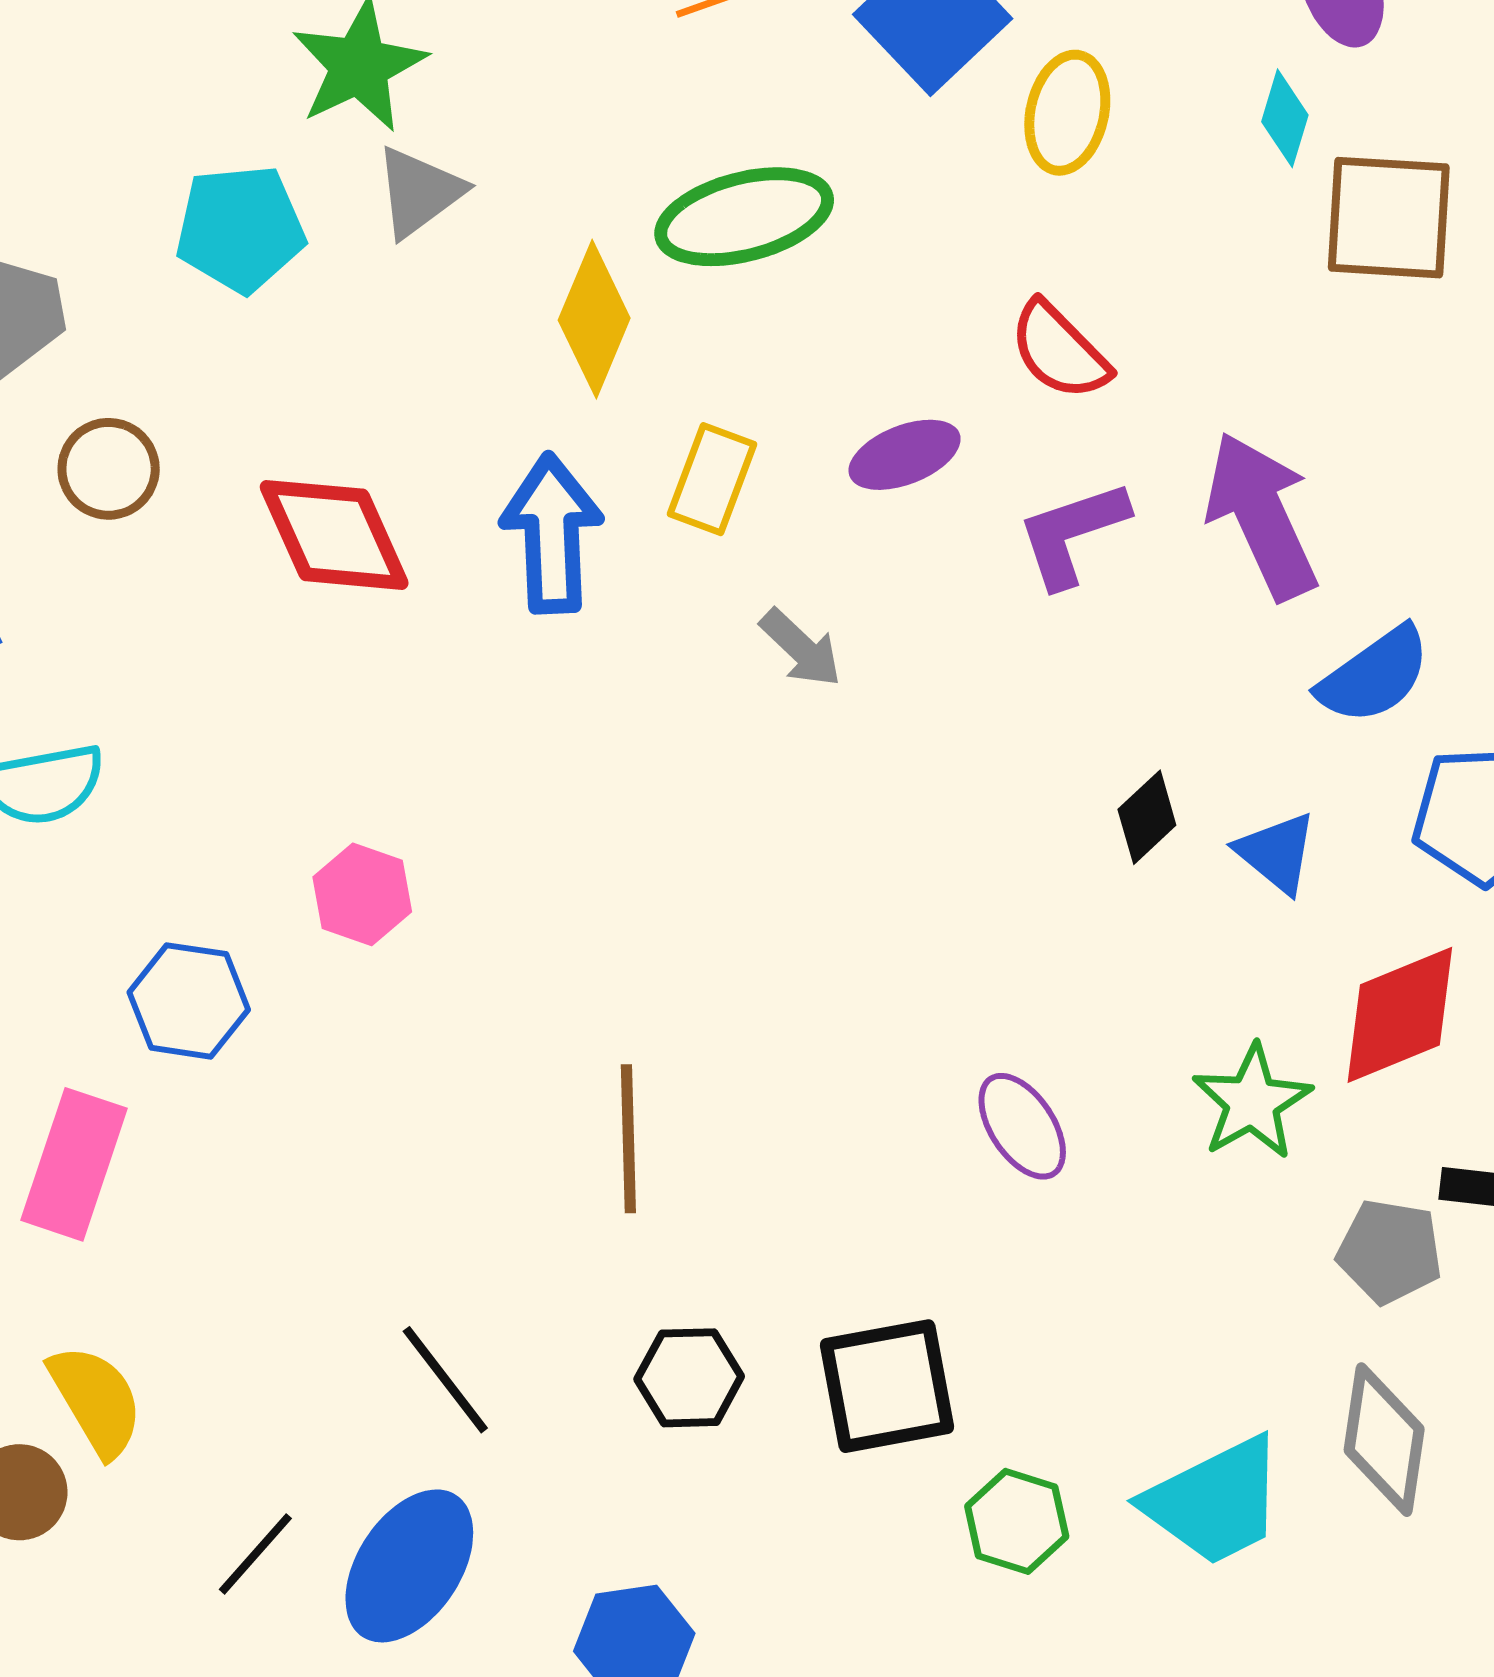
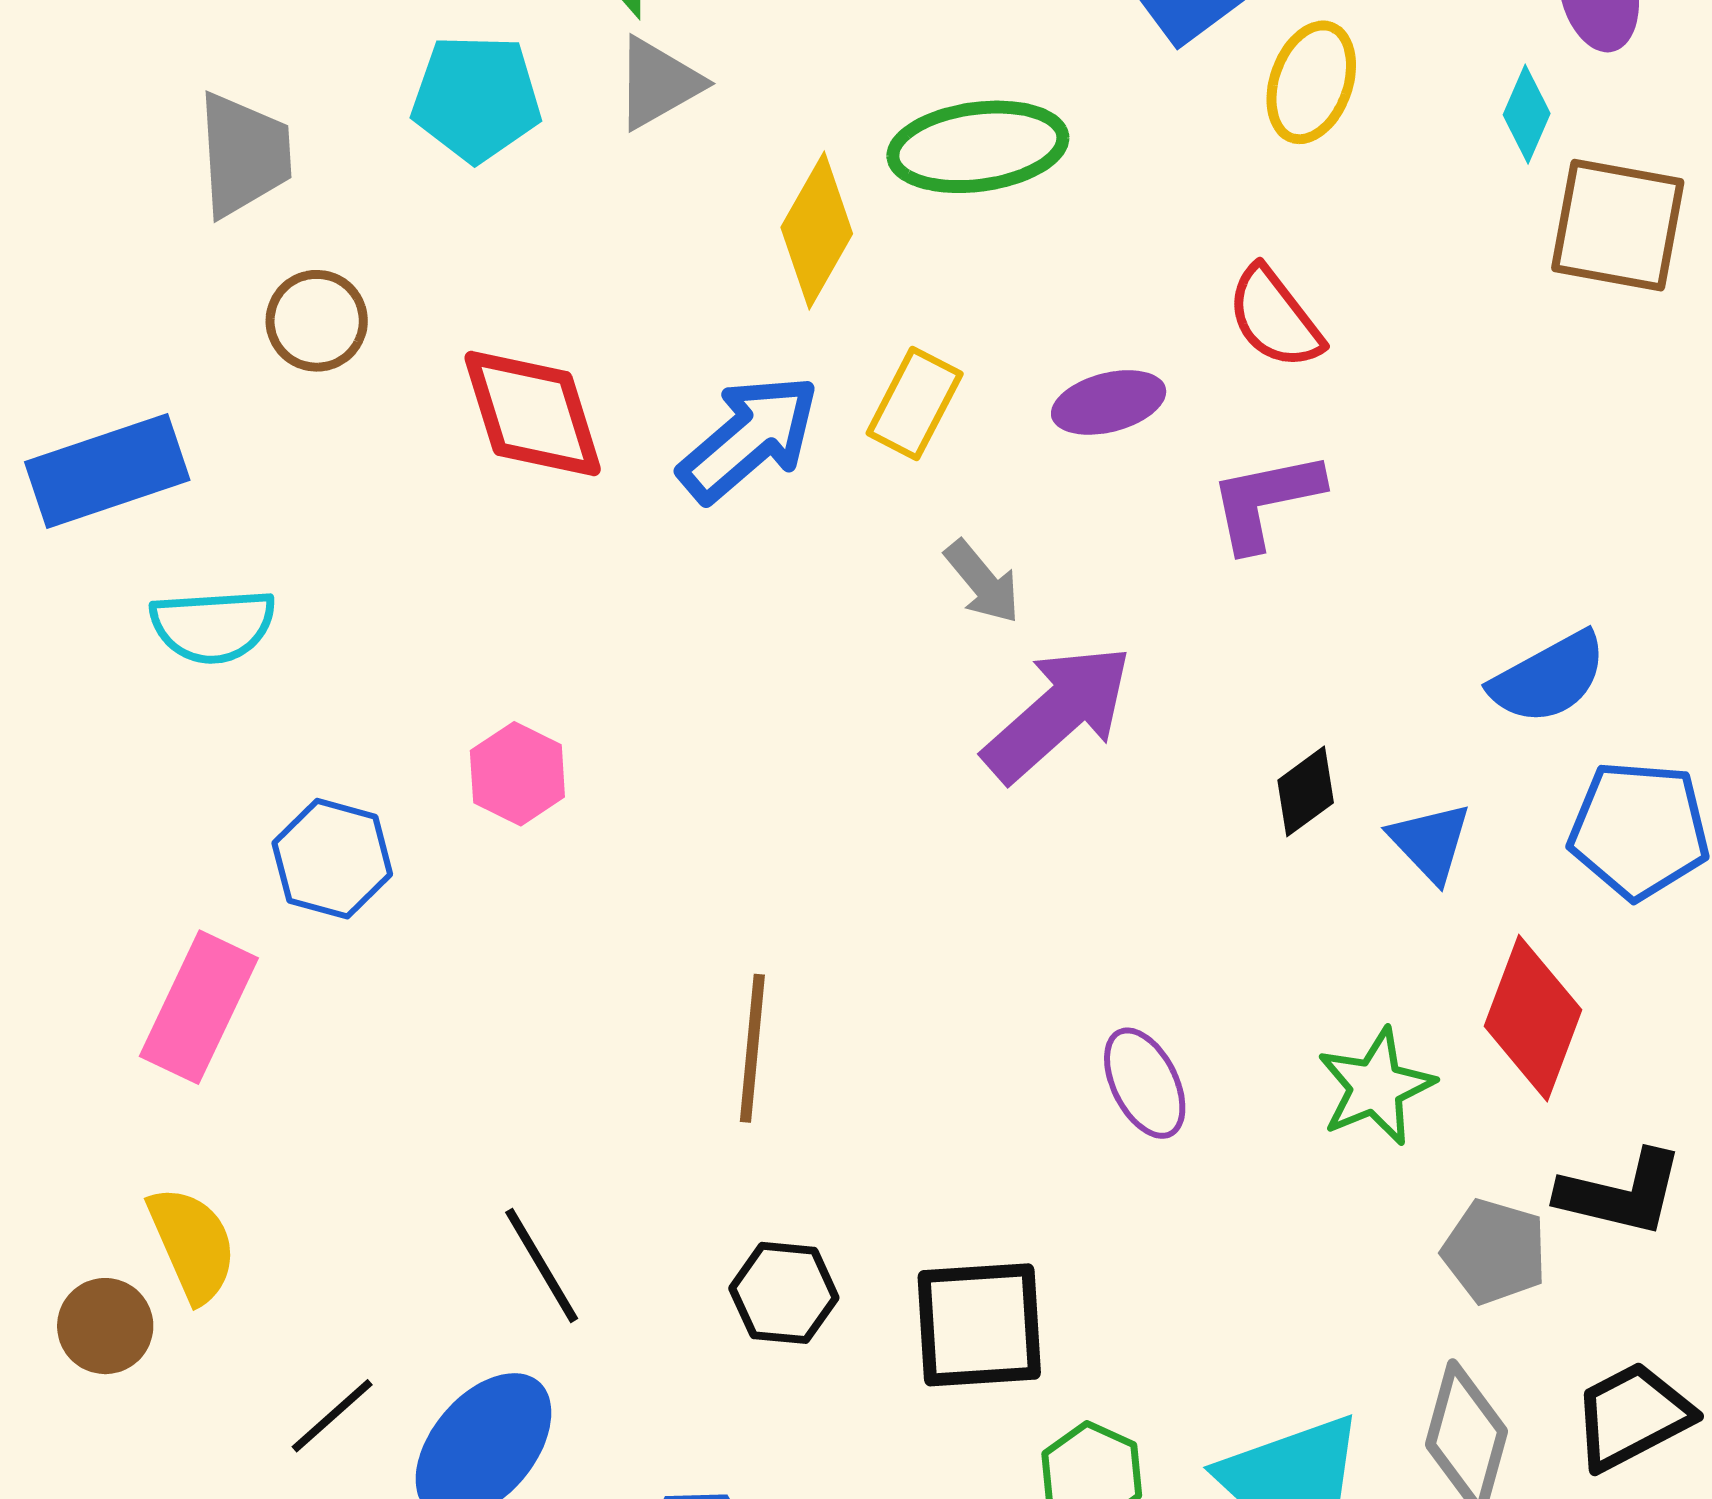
purple arrow: (1262, 516) -> (1058, 713), moved, turned 66
blue arrow: (552, 534) -> (749, 438), turned 45
red diamond: (1400, 1015) -> (1533, 1018), turned -54

